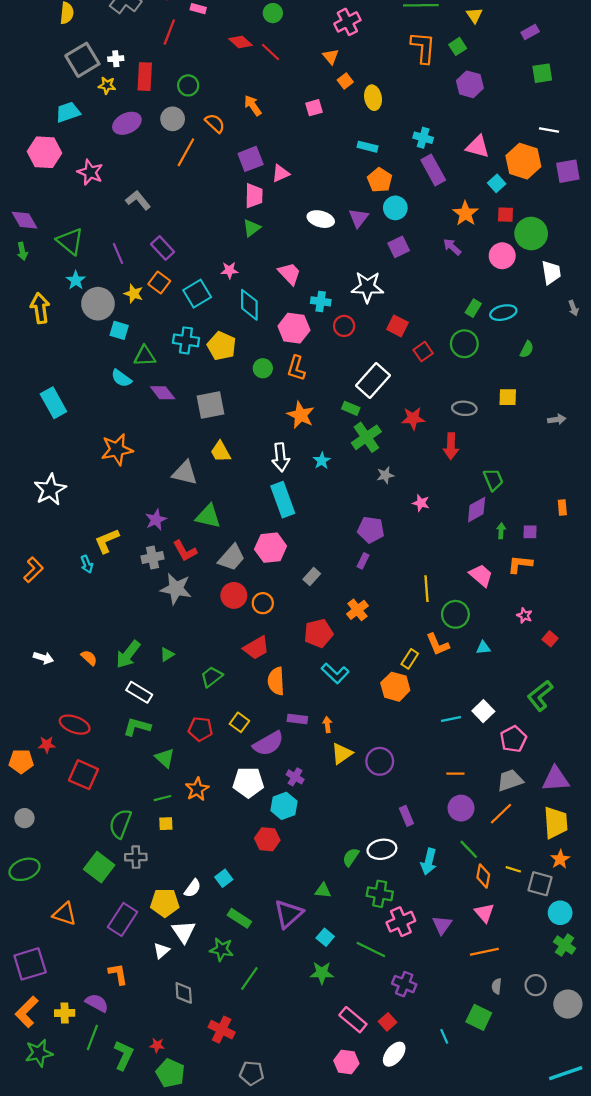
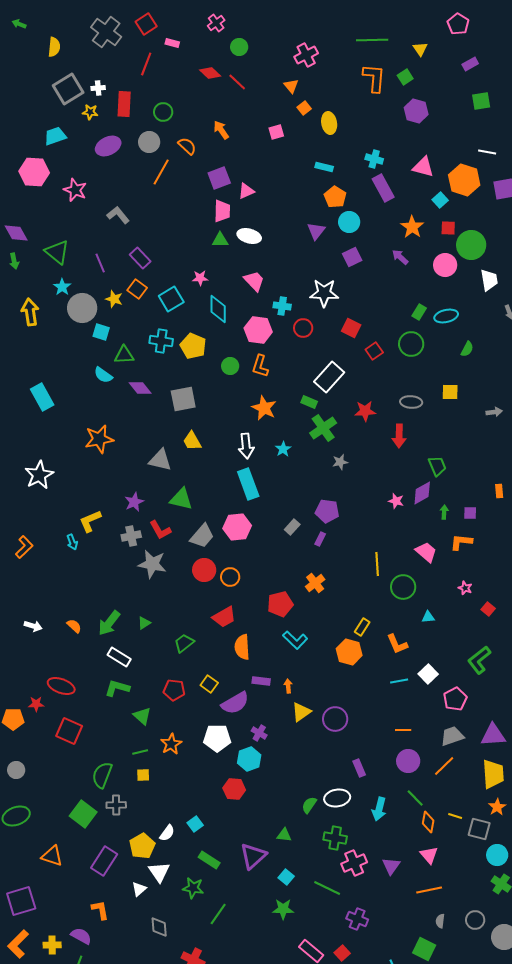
white ellipse: (321, 219) -> (249, 236), moved
green triangle: (252, 228) -> (220, 240), turned 36
pink star: (421, 503) -> (396, 501), moved
gray rectangle: (312, 576) -> (292, 527), moved
orange L-shape: (438, 644) -> (397, 644), moved
yellow pentagon: (165, 903) -> (142, 846), turned -30

